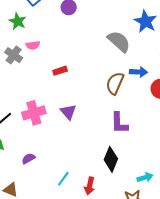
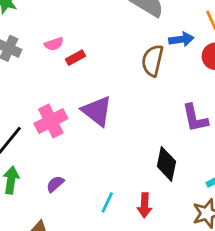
pink semicircle: (33, 45) -> (54, 44), moved
purple triangle: (68, 112) -> (97, 111), size x1.4
purple L-shape: (119, 123) -> (195, 118), moved

